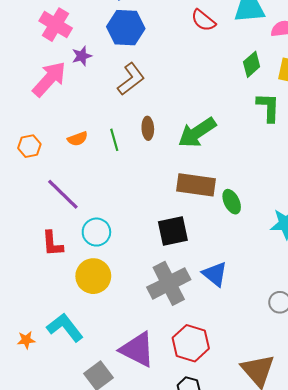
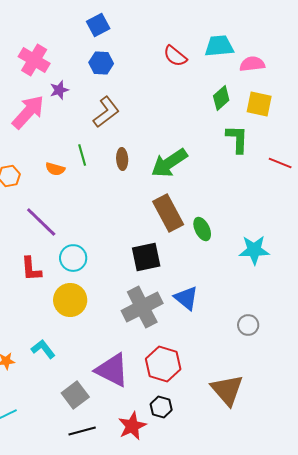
blue hexagon: (126, 28) -> (101, 63), size x0.7
orange semicircle: (78, 139) -> (55, 169), turned 36
green line: (114, 140) -> (82, 155), moved
brown rectangle: (196, 185) -> (168, 213), turned 54
cyan L-shape: (65, 327) -> (43, 349), size x0.7

